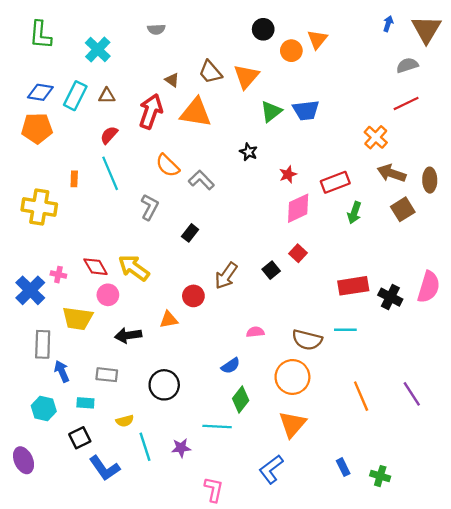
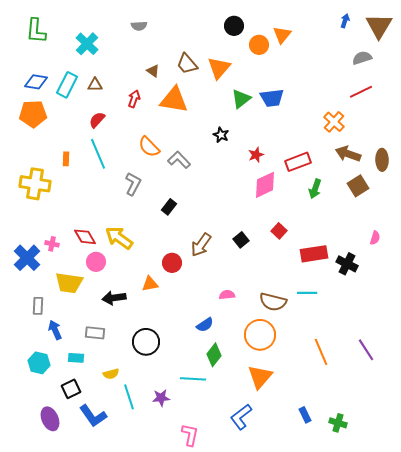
red arrow: (151, 111) -> (134, 99), size x0.6
red square: (298, 253) -> (279, 231), moved
pink semicircle: (429, 287) -> (375, 238), moved, size x0.5
gray rectangle: (43, 344) -> (38, 306), size x0.7
purple ellipse: (24, 460) -> (50, 419), moved

